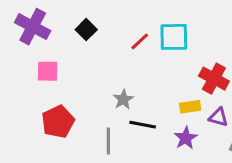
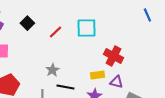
red line: (140, 41) -> (55, 32), moved

